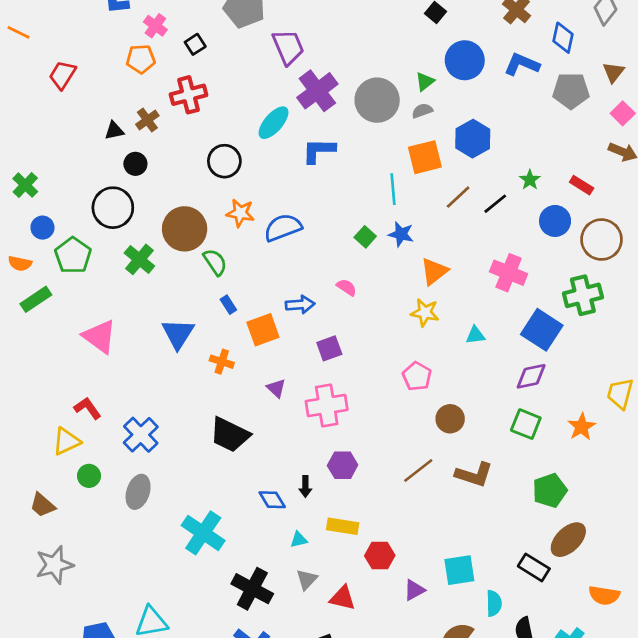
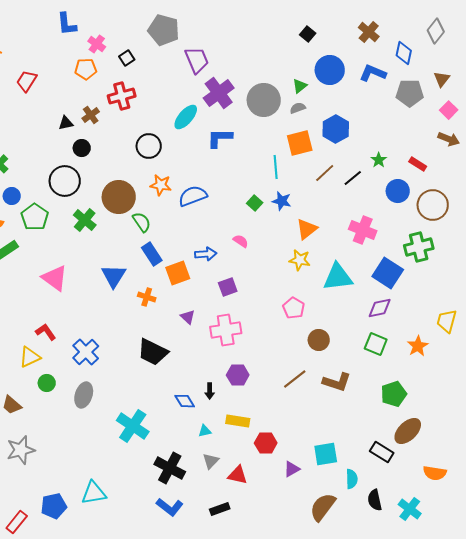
blue rectangle: (228, 305) -> (152, 254), size x1.6
cyan triangle: (475, 335) -> (338, 277), size x2.0

